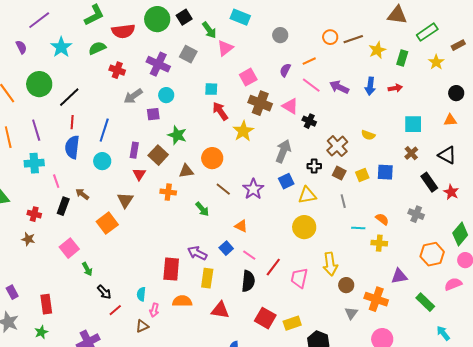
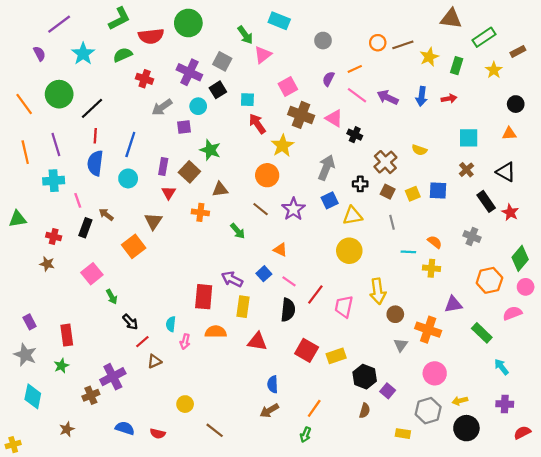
black square: (184, 17) -> (218, 90), moved
orange circle: (212, 158) -> (267, 175), moved
brown triangle: (142, 326) -> (154, 361), moved

